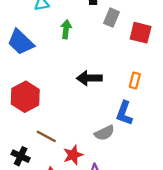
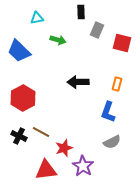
green arrow: (66, 29) -> (58, 40), turned 98
gray semicircle: (104, 133) -> (112, 142), moved
black cross: (21, 156) -> (19, 136), moved

